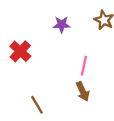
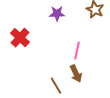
brown line: (37, 105) -> (56, 86), moved

